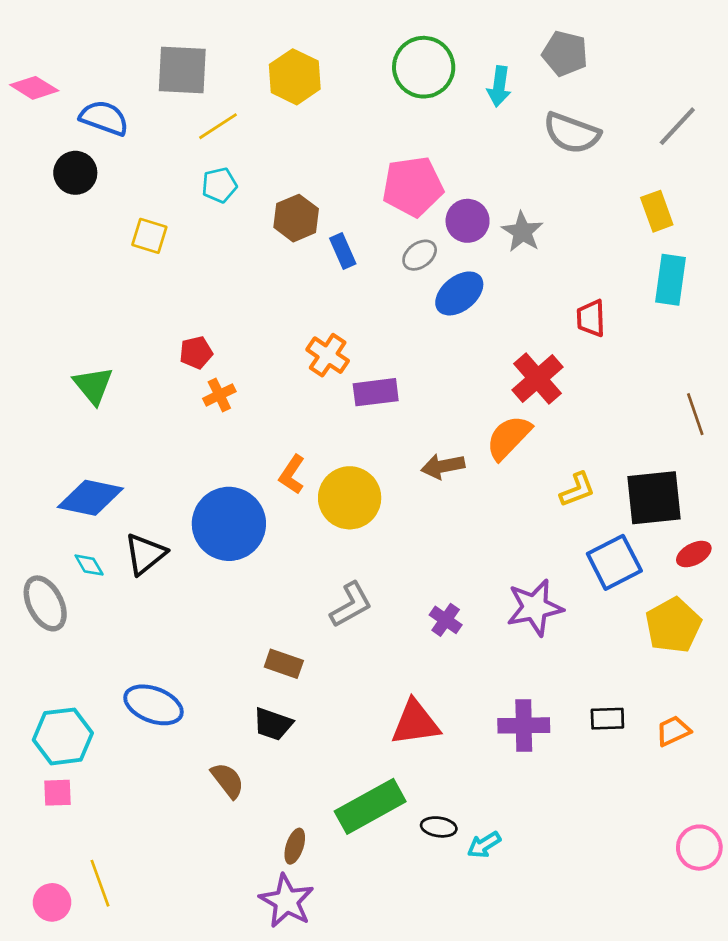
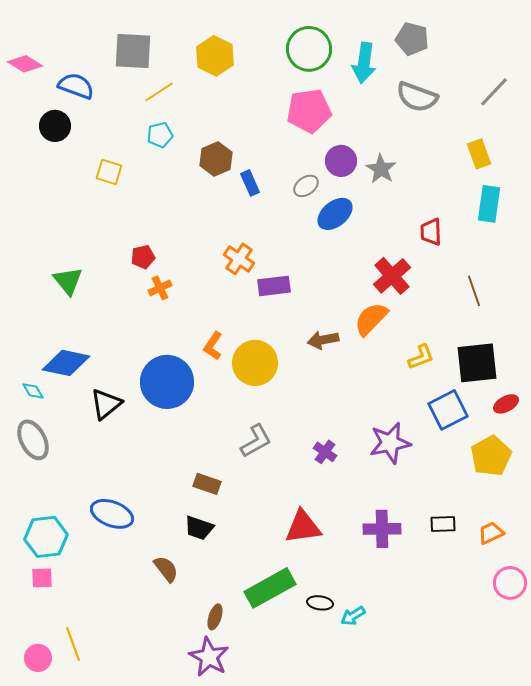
cyan arrow: (499, 86) -> (364, 63), size x1.4
pink pentagon: (413, 187) -> (309, 111), moved
brown line: (695, 414) -> (474, 291), moved
cyan diamond: (89, 565) -> (33, 391), moved
pink circle: (699, 848) -> (510, 583), moved

